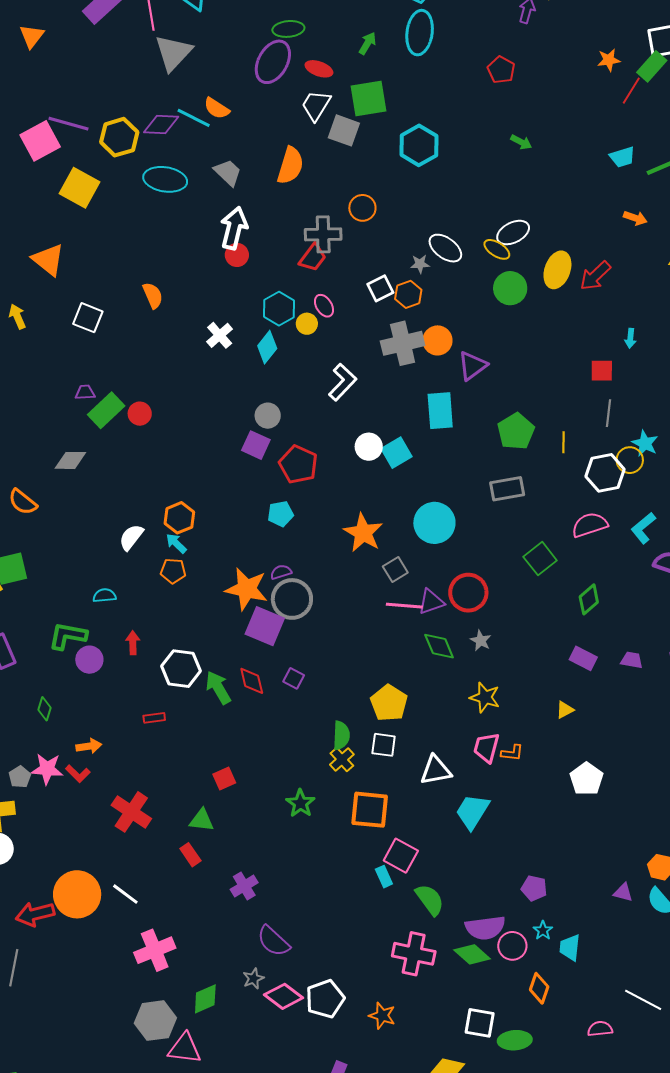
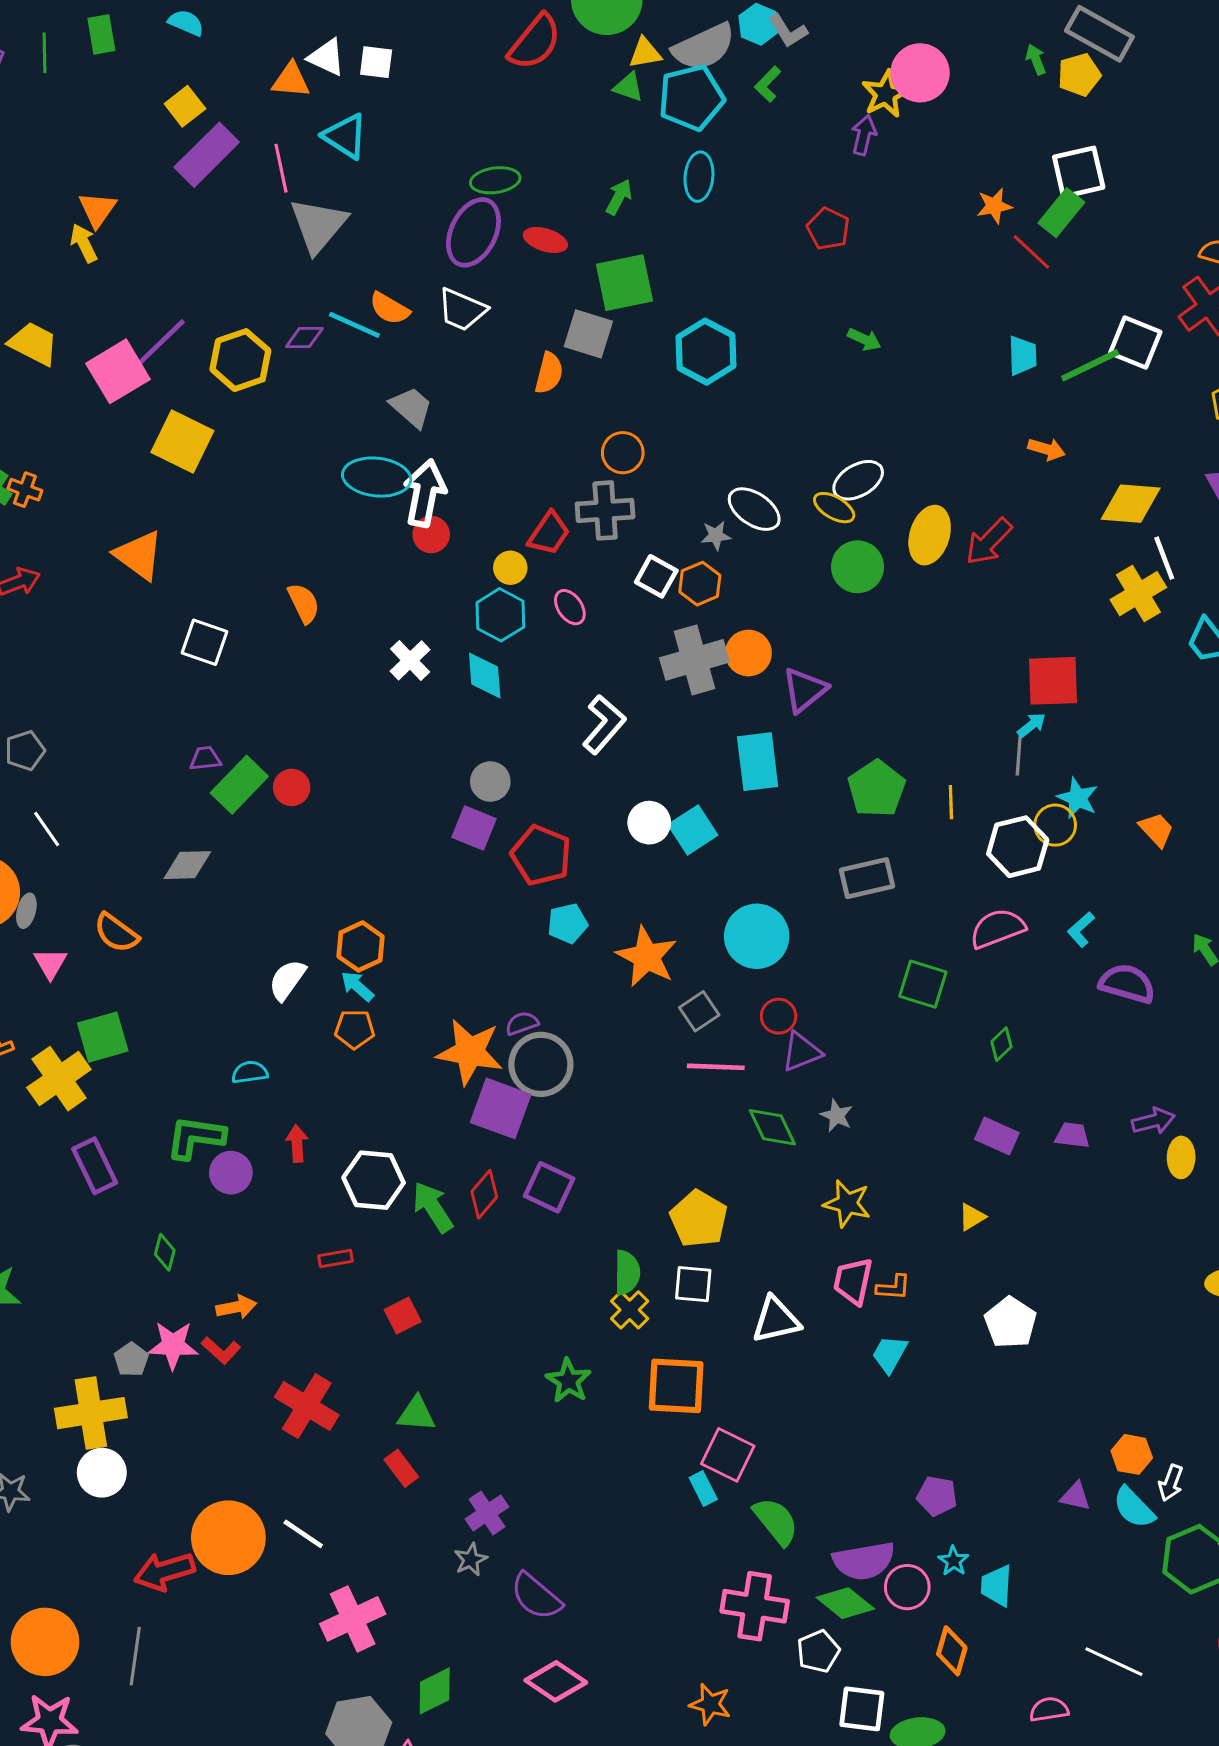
cyan ellipse: (420, 33) -> (699, 177), size x0.7
red line: (631, 91) -> (1031, 252), turned -76
white trapezoid: (316, 105) -> (462, 310), moved, turned -96
purple line: (68, 124) -> (161, 343), turned -57
purple diamond: (161, 124) -> (304, 337), size x0.7
cyan trapezoid: (622, 157) -> (1022, 355), turned -72
orange semicircle: (290, 166) -> (549, 373), moved, size x0.7
cyan ellipse: (165, 179) -> (377, 477), moved
gray cross: (323, 234) -> (605, 510), moved
white square: (380, 288) -> (656, 576), turned -32
yellow arrow: (17, 316) -> (84, 243), moved
yellow circle: (307, 324) -> (510, 568), moved
cyan arrow: (630, 338) -> (1032, 725), moved, turned -132
cyan diamond: (267, 347) -> (485, 675), turned -40
red square: (602, 371) -> (1053, 681), moved, size x1.5
cyan pentagon: (281, 514) -> (568, 923), moved
cyan L-shape: (643, 528) -> (1081, 930), size x0.7
green square: (540, 559) -> (923, 984), turned -32
red circle: (468, 593) -> (779, 1016), moved, size x0.6
green diamond: (589, 599) -> (1001, 1044), size x0.7
purple triangle: (431, 602) -> (801, 1052), moved
purple square: (294, 678) -> (549, 1187), size x1.5
red diamond: (252, 681) -> (484, 1194), turned 56
red square: (224, 779) -> (403, 1316), moved
cyan trapezoid: (472, 811) -> (890, 1354), moved, size x0.7
gray star: (253, 979) -> (471, 1560), moved
white pentagon: (325, 999) -> (818, 1651), moved, size x0.7

